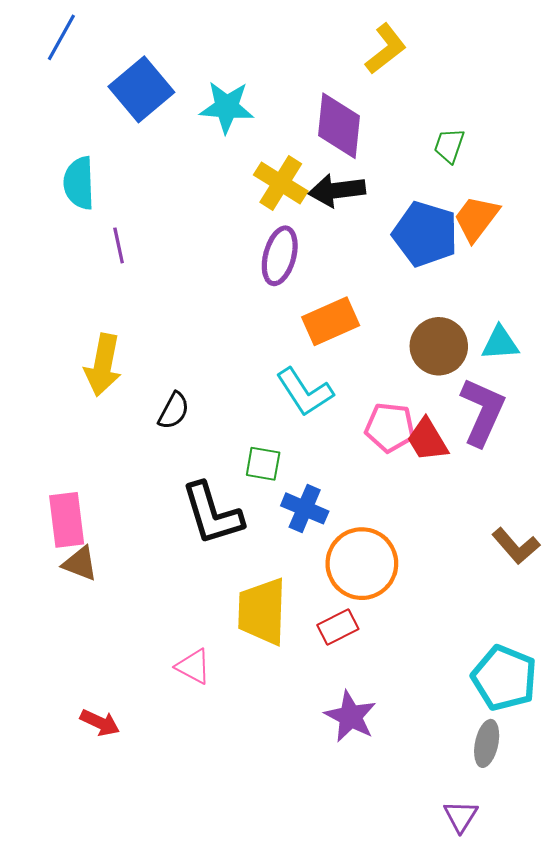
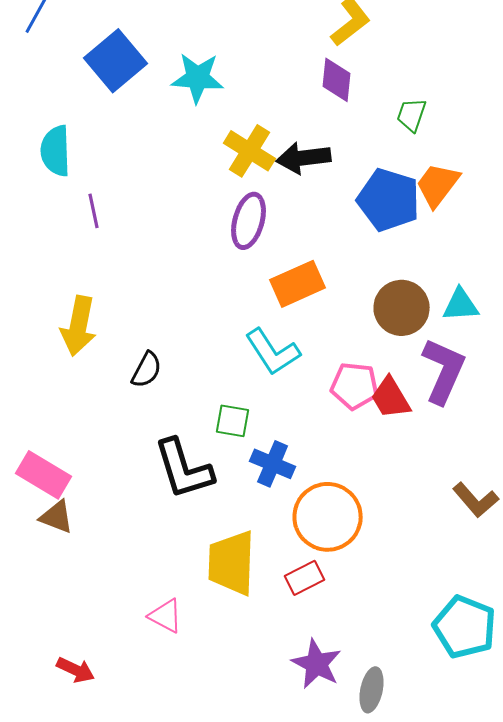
purple diamond: (339, 126) -> (337, 80), moved, size x0.7
pink rectangle: (67, 520) -> (44, 475), turned -52
gray ellipse: (487, 743) -> (372, 690), moved

